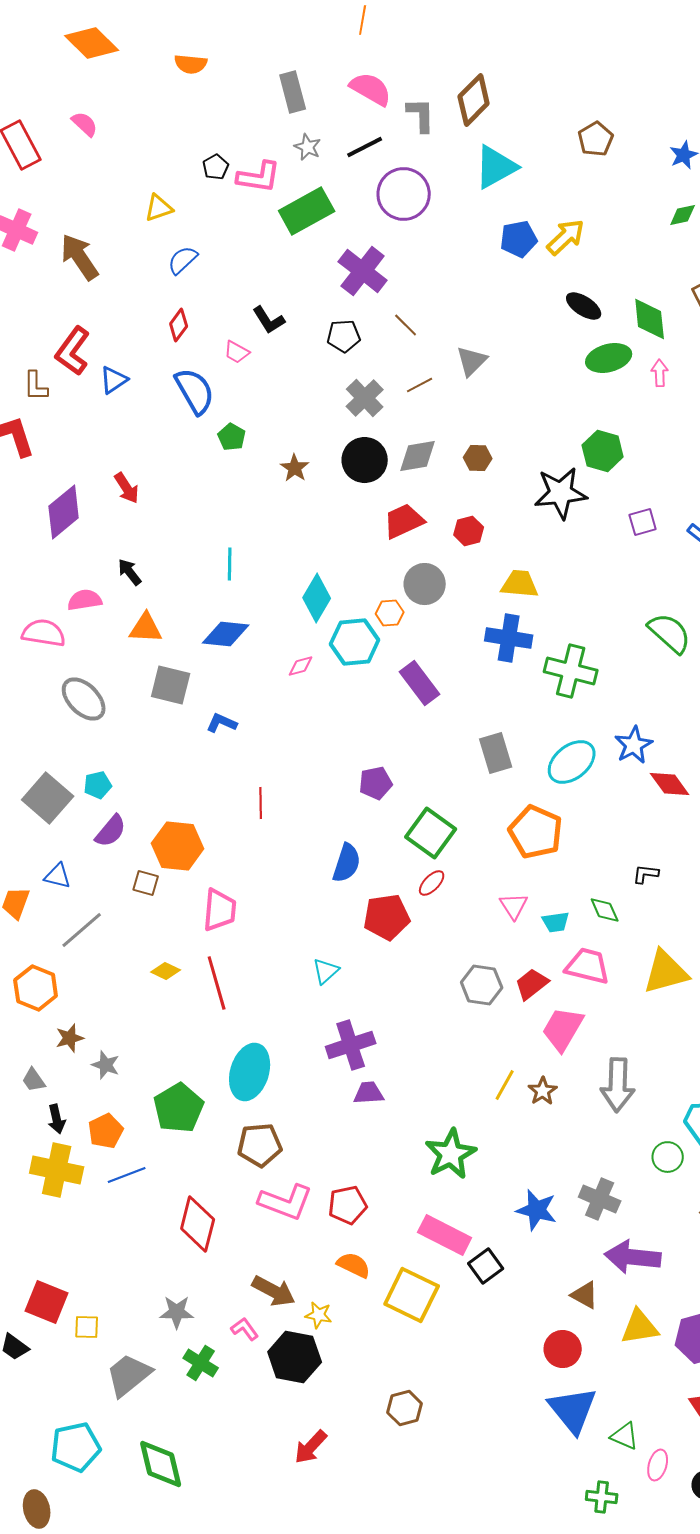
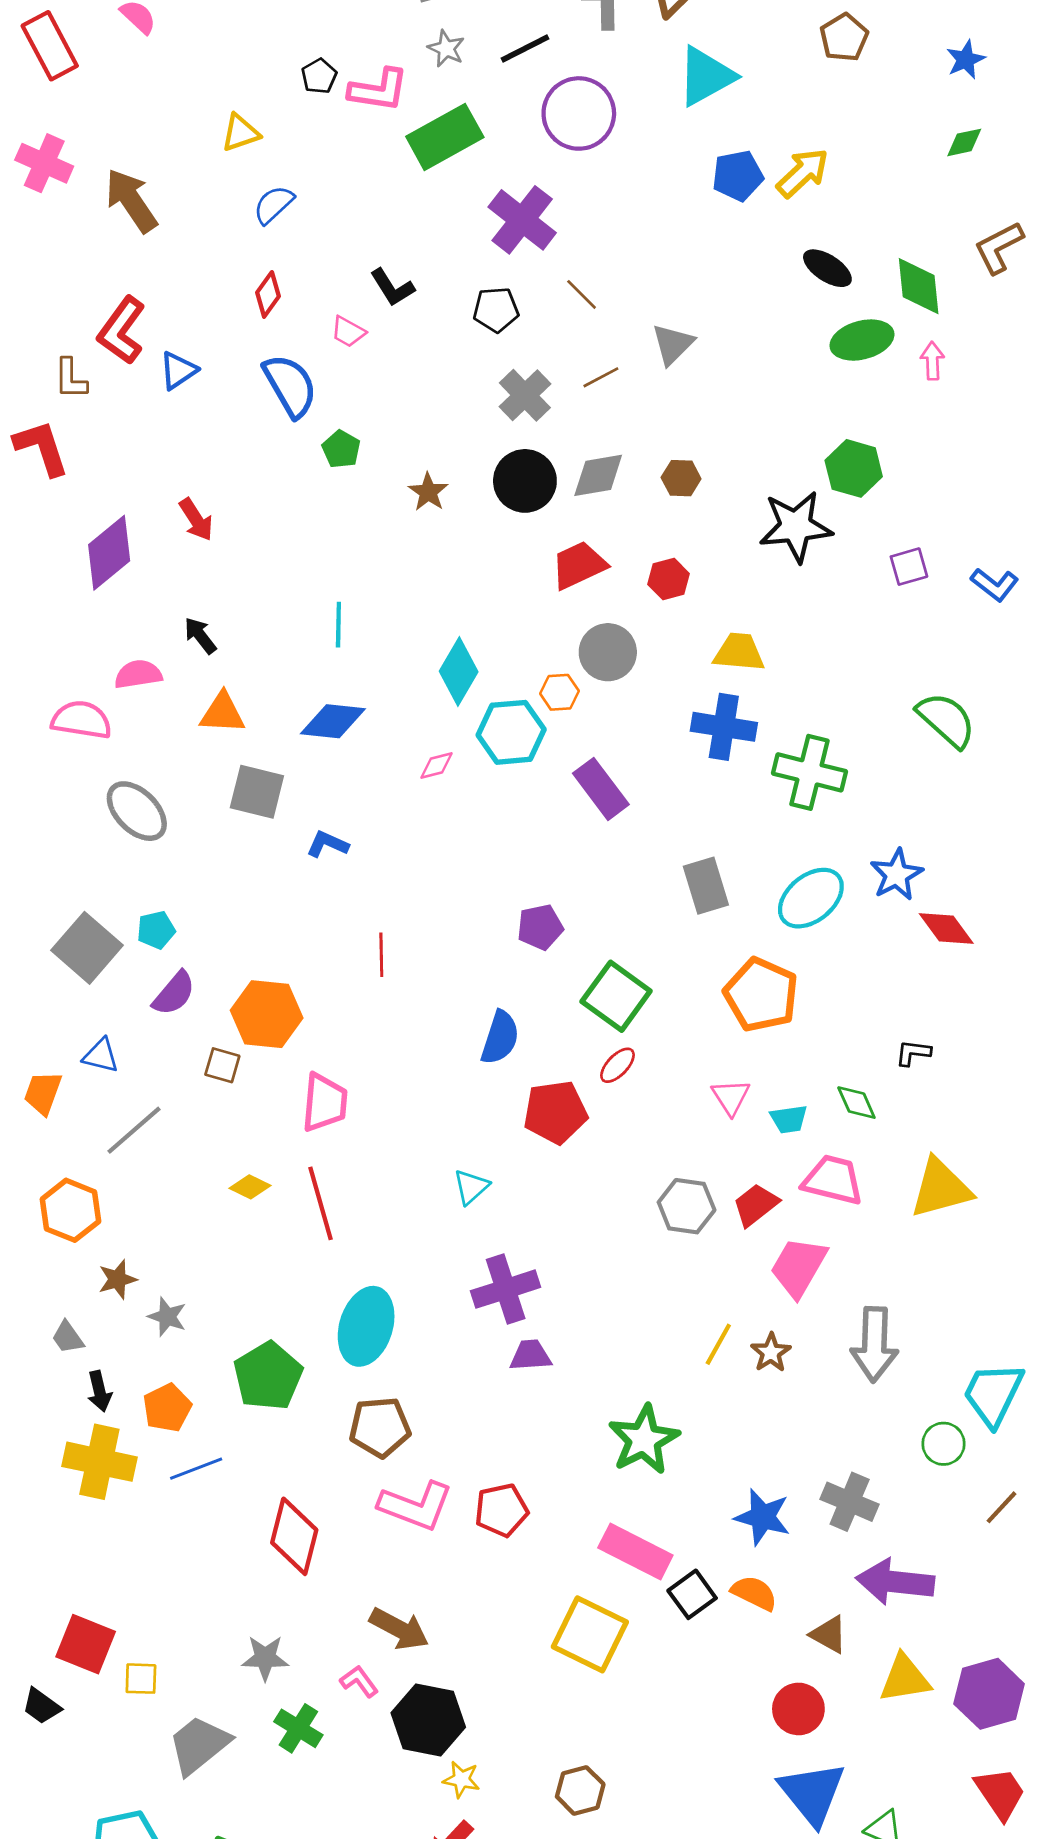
orange semicircle: (354, 1265) -> (754, 1593), moved
yellow star: (319, 1315) -> (461, 1779), moved

